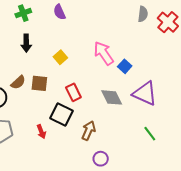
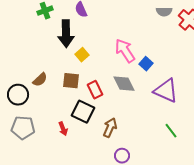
gray semicircle: (143, 14) -> (164, 12), turned 84
black arrow: (26, 43) -> (66, 34), moved, size x1.5
brown square: (39, 83) -> (71, 81), moved
gray diamond: (112, 97) -> (124, 84), moved

